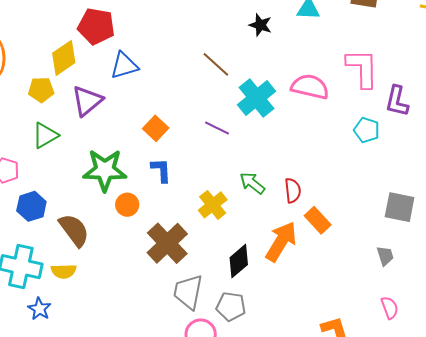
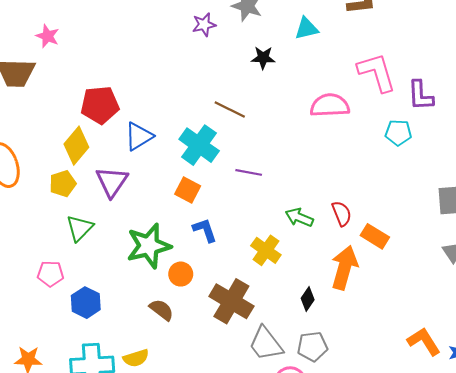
cyan cross: (256, 98) -> (199, 145), moved
brown semicircle: (74, 230) -> (162, 310), moved, size x0.7
black diamond: (239, 261) -> (308, 299), size x0.7
gray trapezoid: (188, 292) -> (266, 344), turned -33

